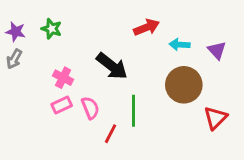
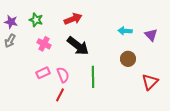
red arrow: (146, 27) -> (73, 19), moved
pink cross: (63, 78) -> (44, 44), moved
brown circle: (184, 85) -> (128, 59), size x0.6
red line: (110, 134) -> (60, 95), moved

